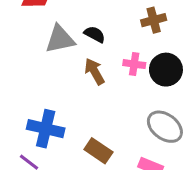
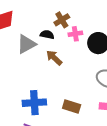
brown cross: (154, 20) -> (62, 20), moved
pink cross: (134, 64) -> (75, 34), moved

